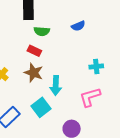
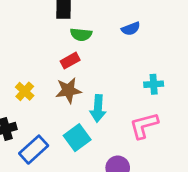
red rectangle: (34, 51) -> (70, 61), turned -56
brown star: (34, 73) -> (68, 90), turned -30

